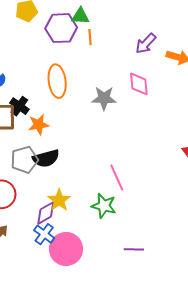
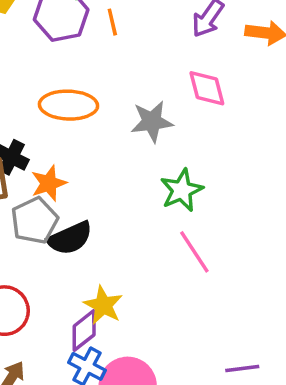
orange ellipse: (57, 81) -> (68, 105), turned -72
gray pentagon: (24, 160) -> (34, 221), moved
green star: (104, 206) -> (182, 190), moved, turned -30

